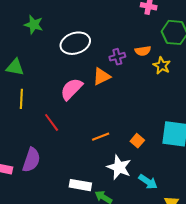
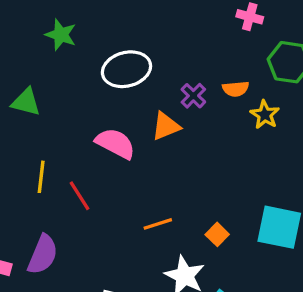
purple cross: (117, 57) -> (193, 96), turned -35
pink semicircle: (71, 89) -> (115, 143), turned 70
yellow line: (21, 99) -> (41, 177), moved

